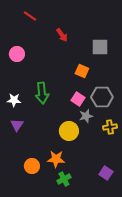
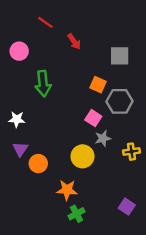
red line: (30, 16) -> (45, 22), moved
pink circle: (17, 54) -> (19, 51), moved
green arrow: (42, 93) -> (43, 83), moved
gray hexagon: (102, 97) -> (120, 101), moved
orange circle: (32, 166) -> (38, 164), moved

